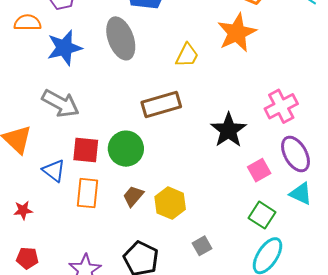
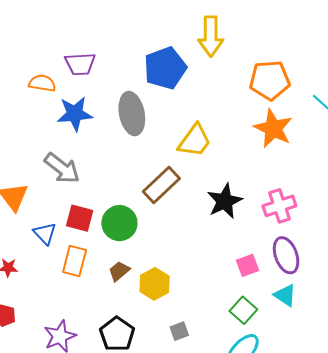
orange star: (237, 33) -> (273, 128), moved, turned -30
yellow trapezoid: (187, 55) -> (195, 141), size x1.4
brown rectangle: (161, 104) -> (161, 185), turned -36
black star: (228, 130) -> (225, 201), moved

